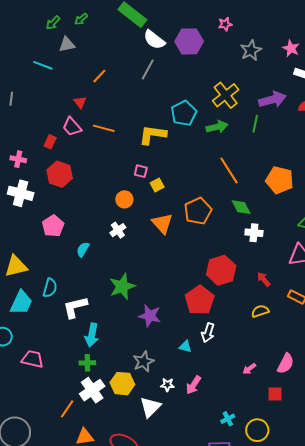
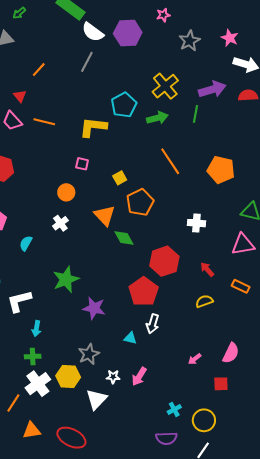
yellow square: (157, 185) -> (120, 178), moved
green diamond: (241, 207) -> (124, 238), moved
cyan arrow: (92, 335) -> (36, 329), size x0.7

